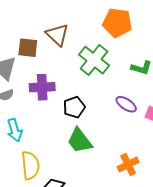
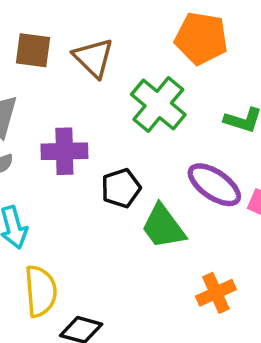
brown square: (28, 48) -> (33, 50), moved
purple ellipse: (126, 104) -> (214, 185), size x1.4
green trapezoid: (80, 141) -> (163, 227), moved

